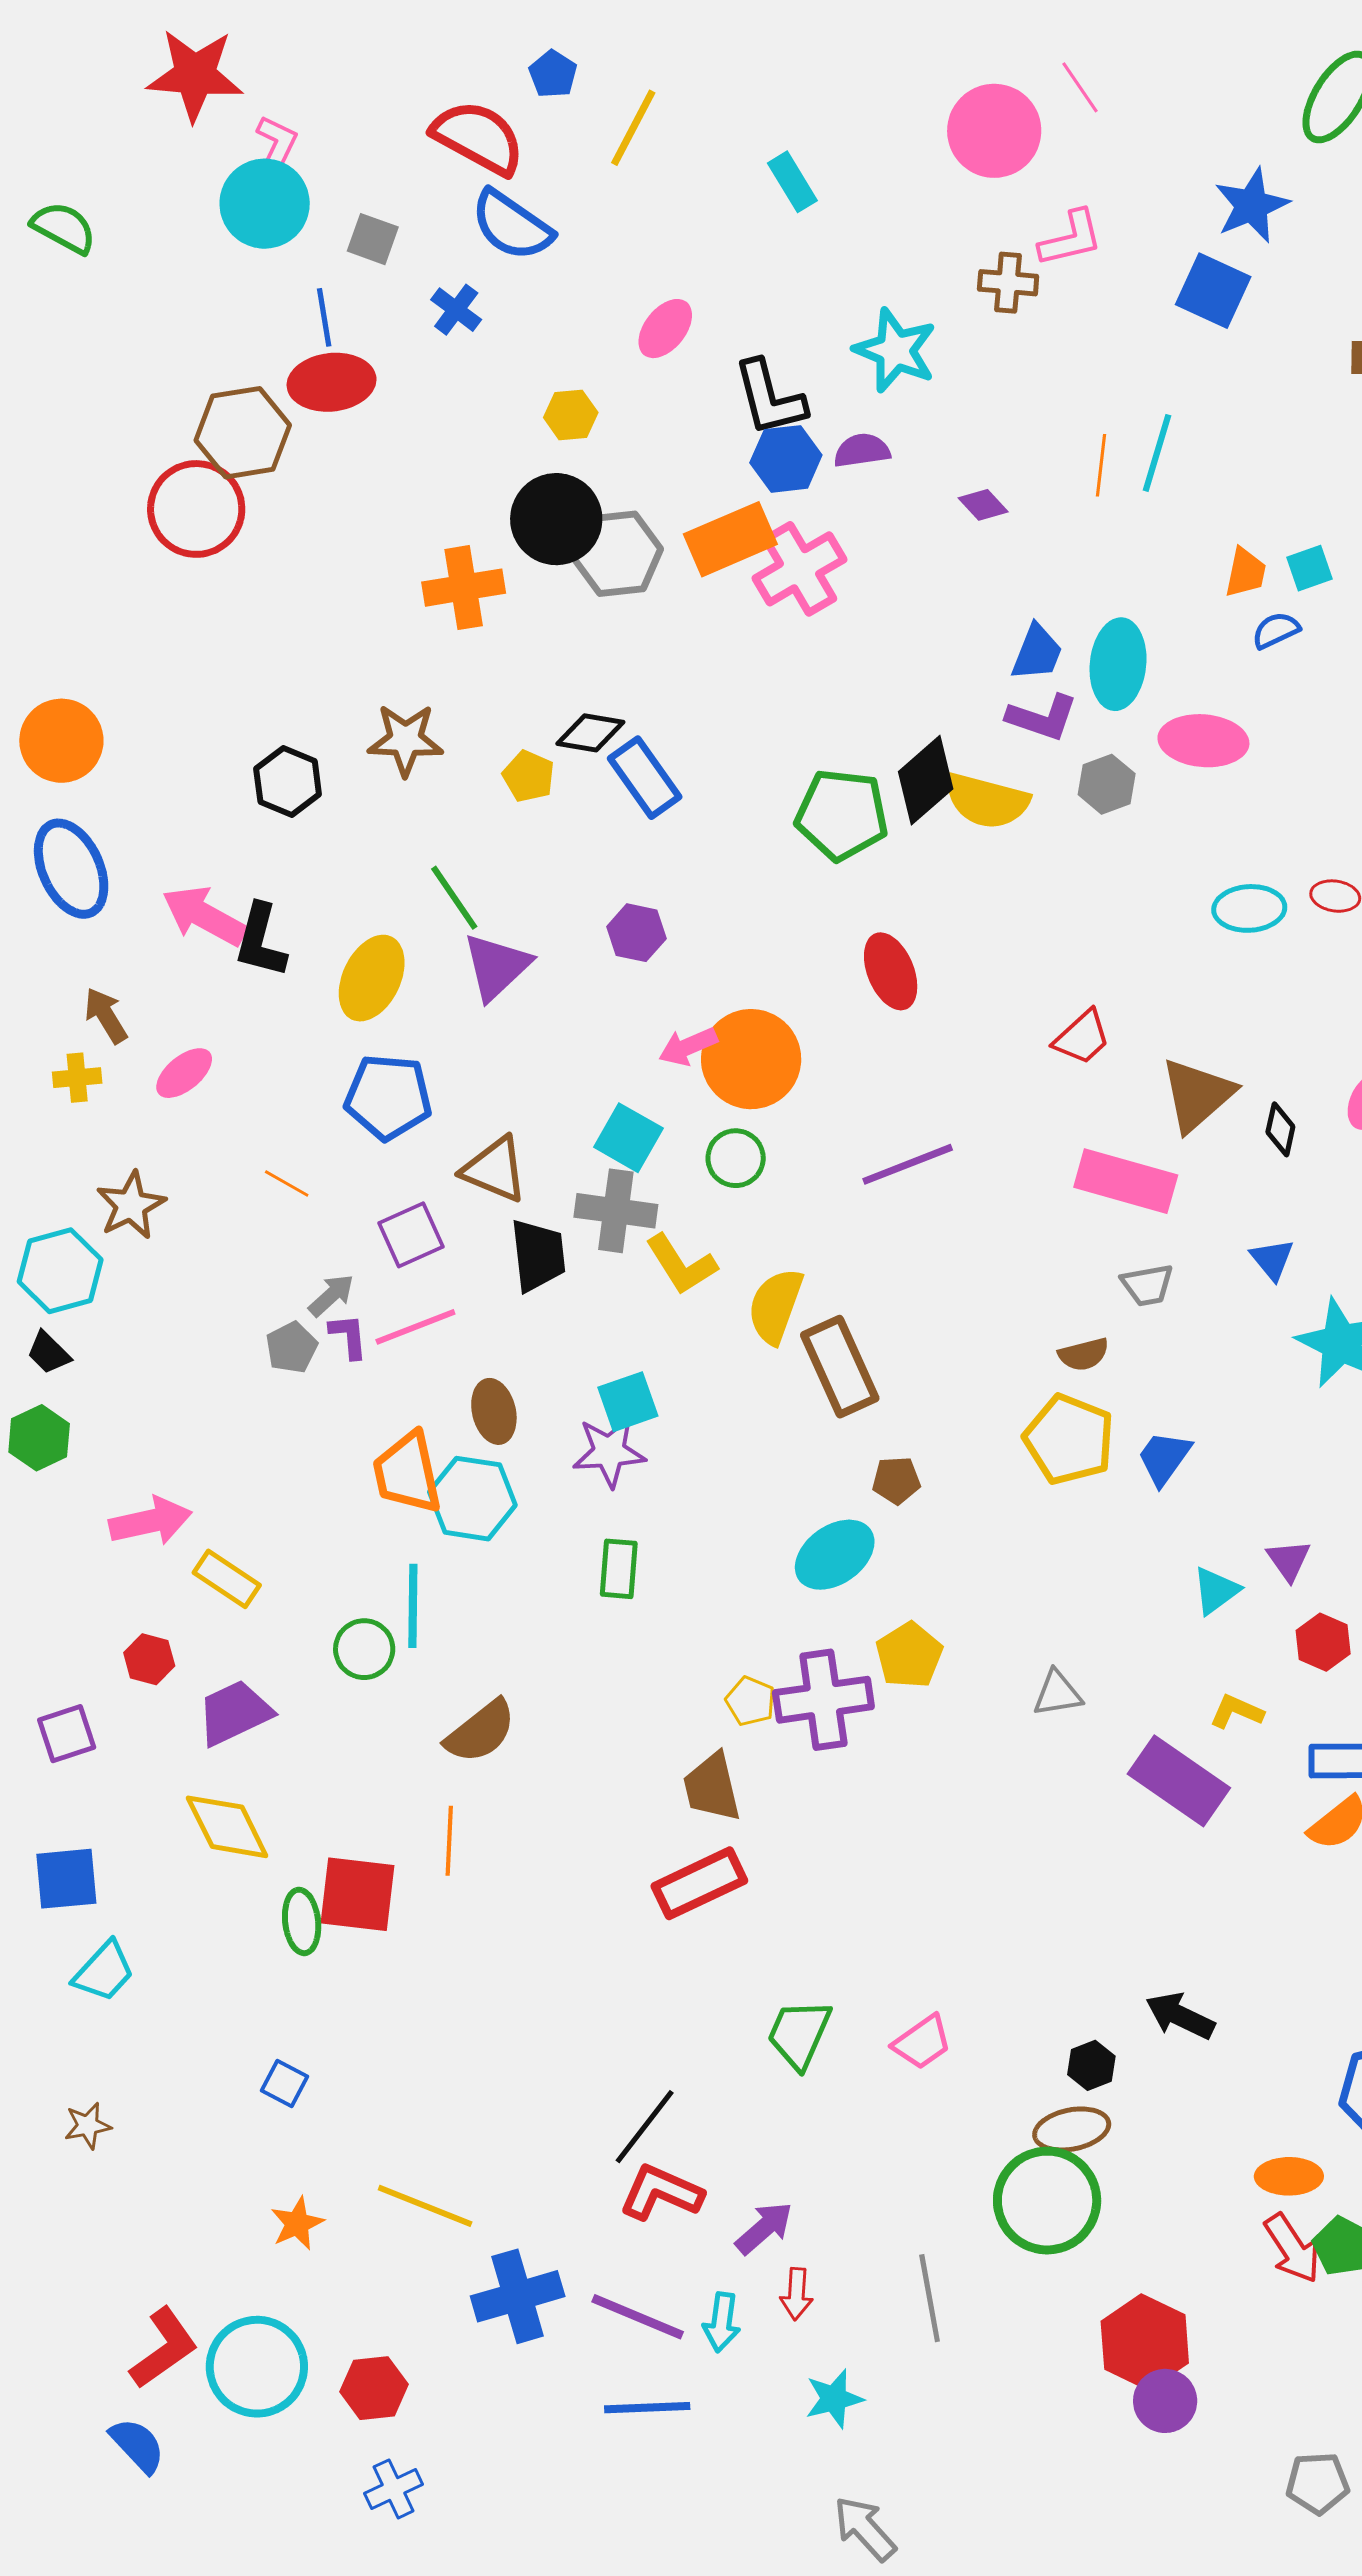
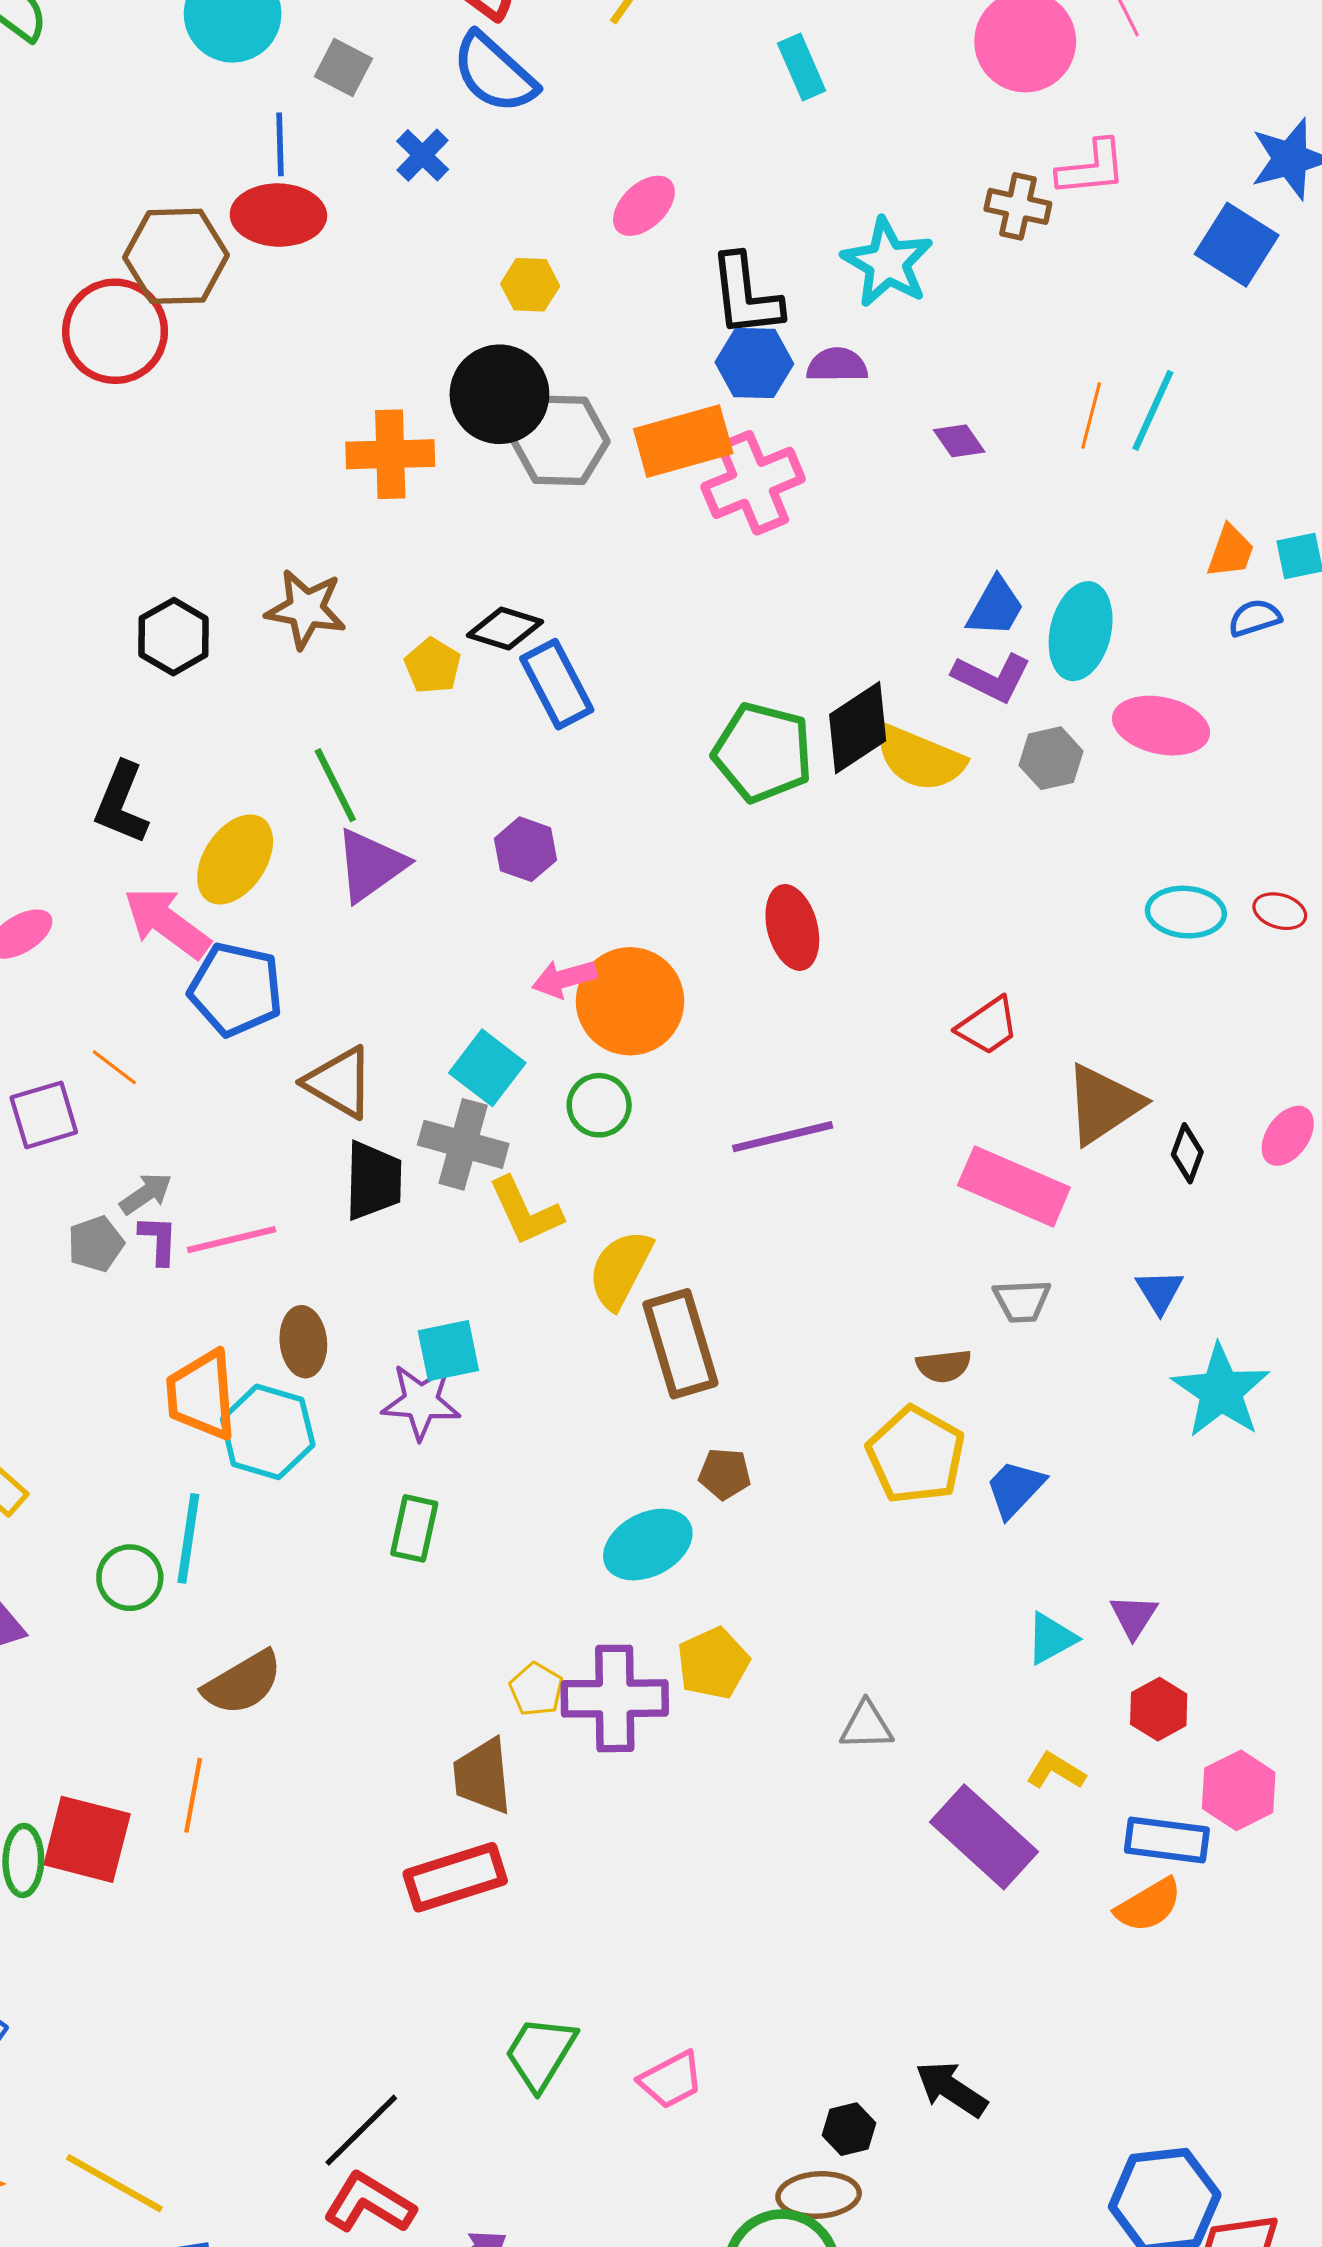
pink arrow: (204, 916) -> (167, 923), moved
purple square: (411, 1235) -> (44, 1115), moved

